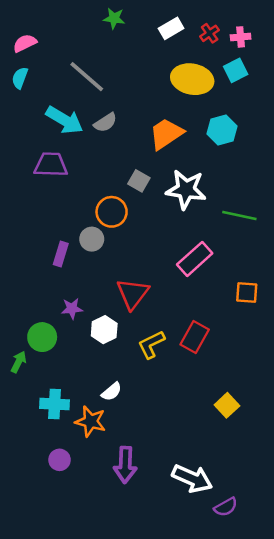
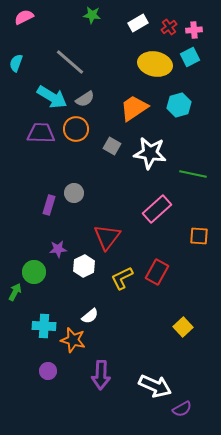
pink semicircle: (25, 43) -> (24, 17), moved
orange circle: (112, 212) -> (76, 129), moved

